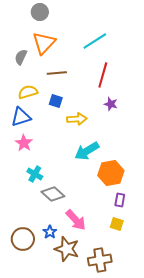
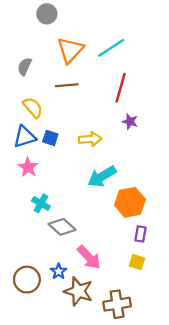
orange triangle: (44, 43) -> (70, 50), moved
yellow semicircle: (28, 92) -> (33, 107), turned 66
blue square: (56, 101) -> (50, 138), moved

